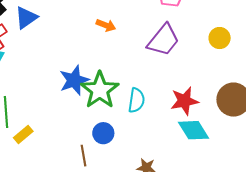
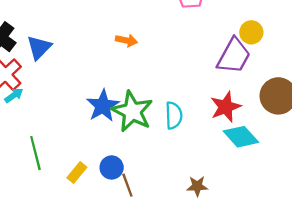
purple trapezoid: (163, 40) -> (234, 56), moved
blue circle: (103, 133) -> (112, 167), moved
yellow rectangle: (23, 135) -> (77, 172), moved

